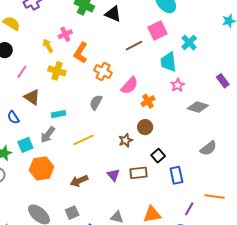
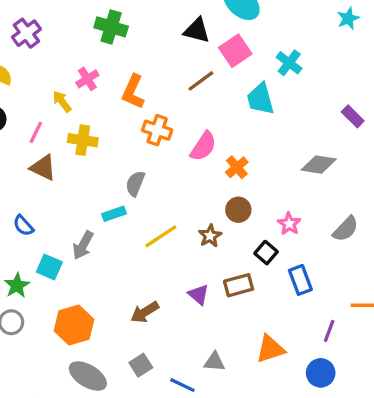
black triangle: (113, 14) -> (197, 30), moved
orange L-shape: (81, 53) -> (133, 92), moved
pink line: (22, 72) -> (36, 132), moved
pink star: (178, 85) -> (289, 224), moved
brown triangle: (32, 97) -> (43, 168), moved
gray semicircle: (96, 102) -> (135, 184), moved
cyan rectangle: (58, 114) -> (114, 214), moved
yellow line: (84, 140) -> (161, 236), moved
cyan square: (25, 145) -> (49, 267), turned -35
orange hexagon: (42, 168) -> (74, 325), moved

